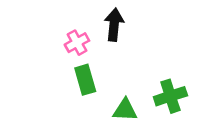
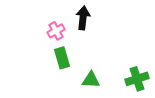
green cross: (170, 96) -> (137, 79), moved

